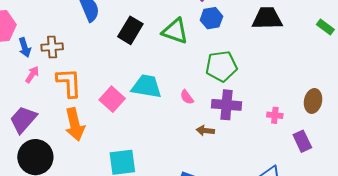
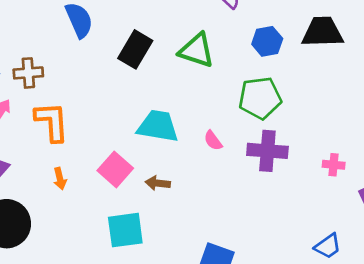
blue hexagon: (211, 18) -> (267, 41), moved
pink square: (112, 99) -> (115, 169), moved
orange arrow: (75, 124) -> (60, 179), size x0.5
brown arrow: (205, 131) -> (158, 183), moved

